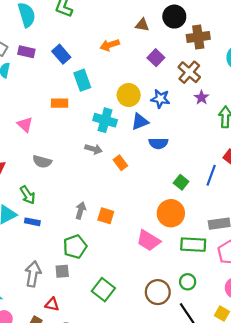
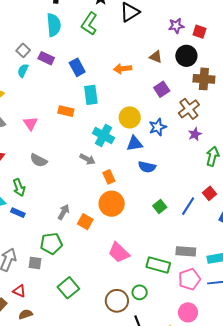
blue star: (160, 99) -> (158, 127), turned 30
orange circle: (171, 213) -> (112, 204), moved
green circle: (188, 282) -> (140, 292), moved

